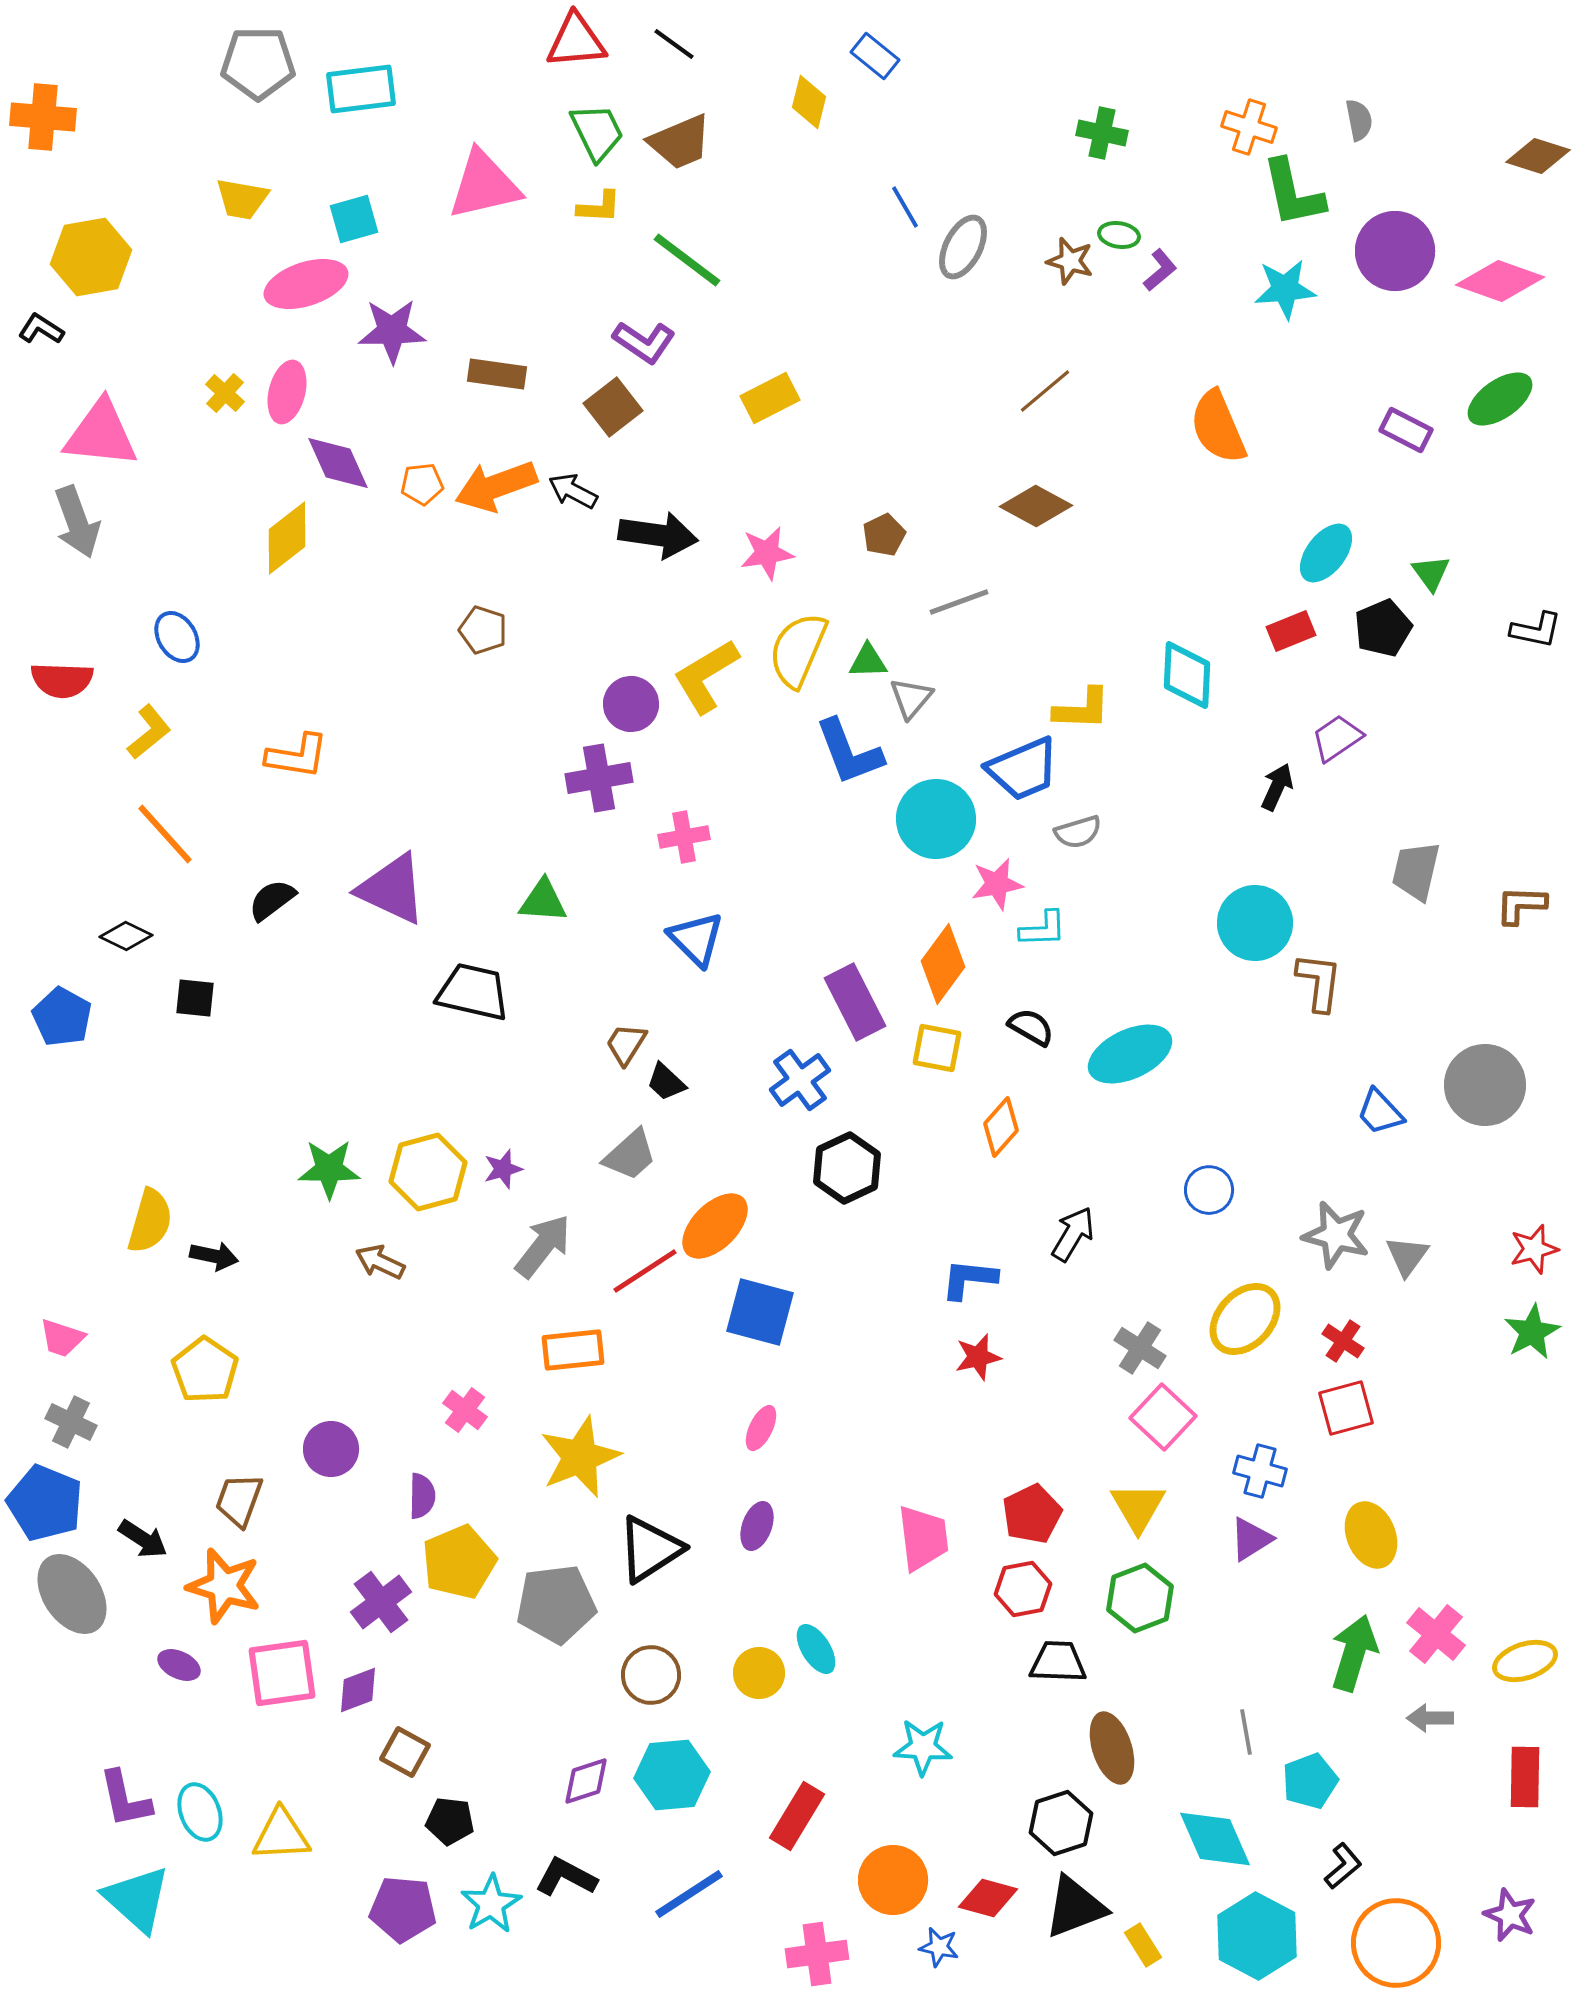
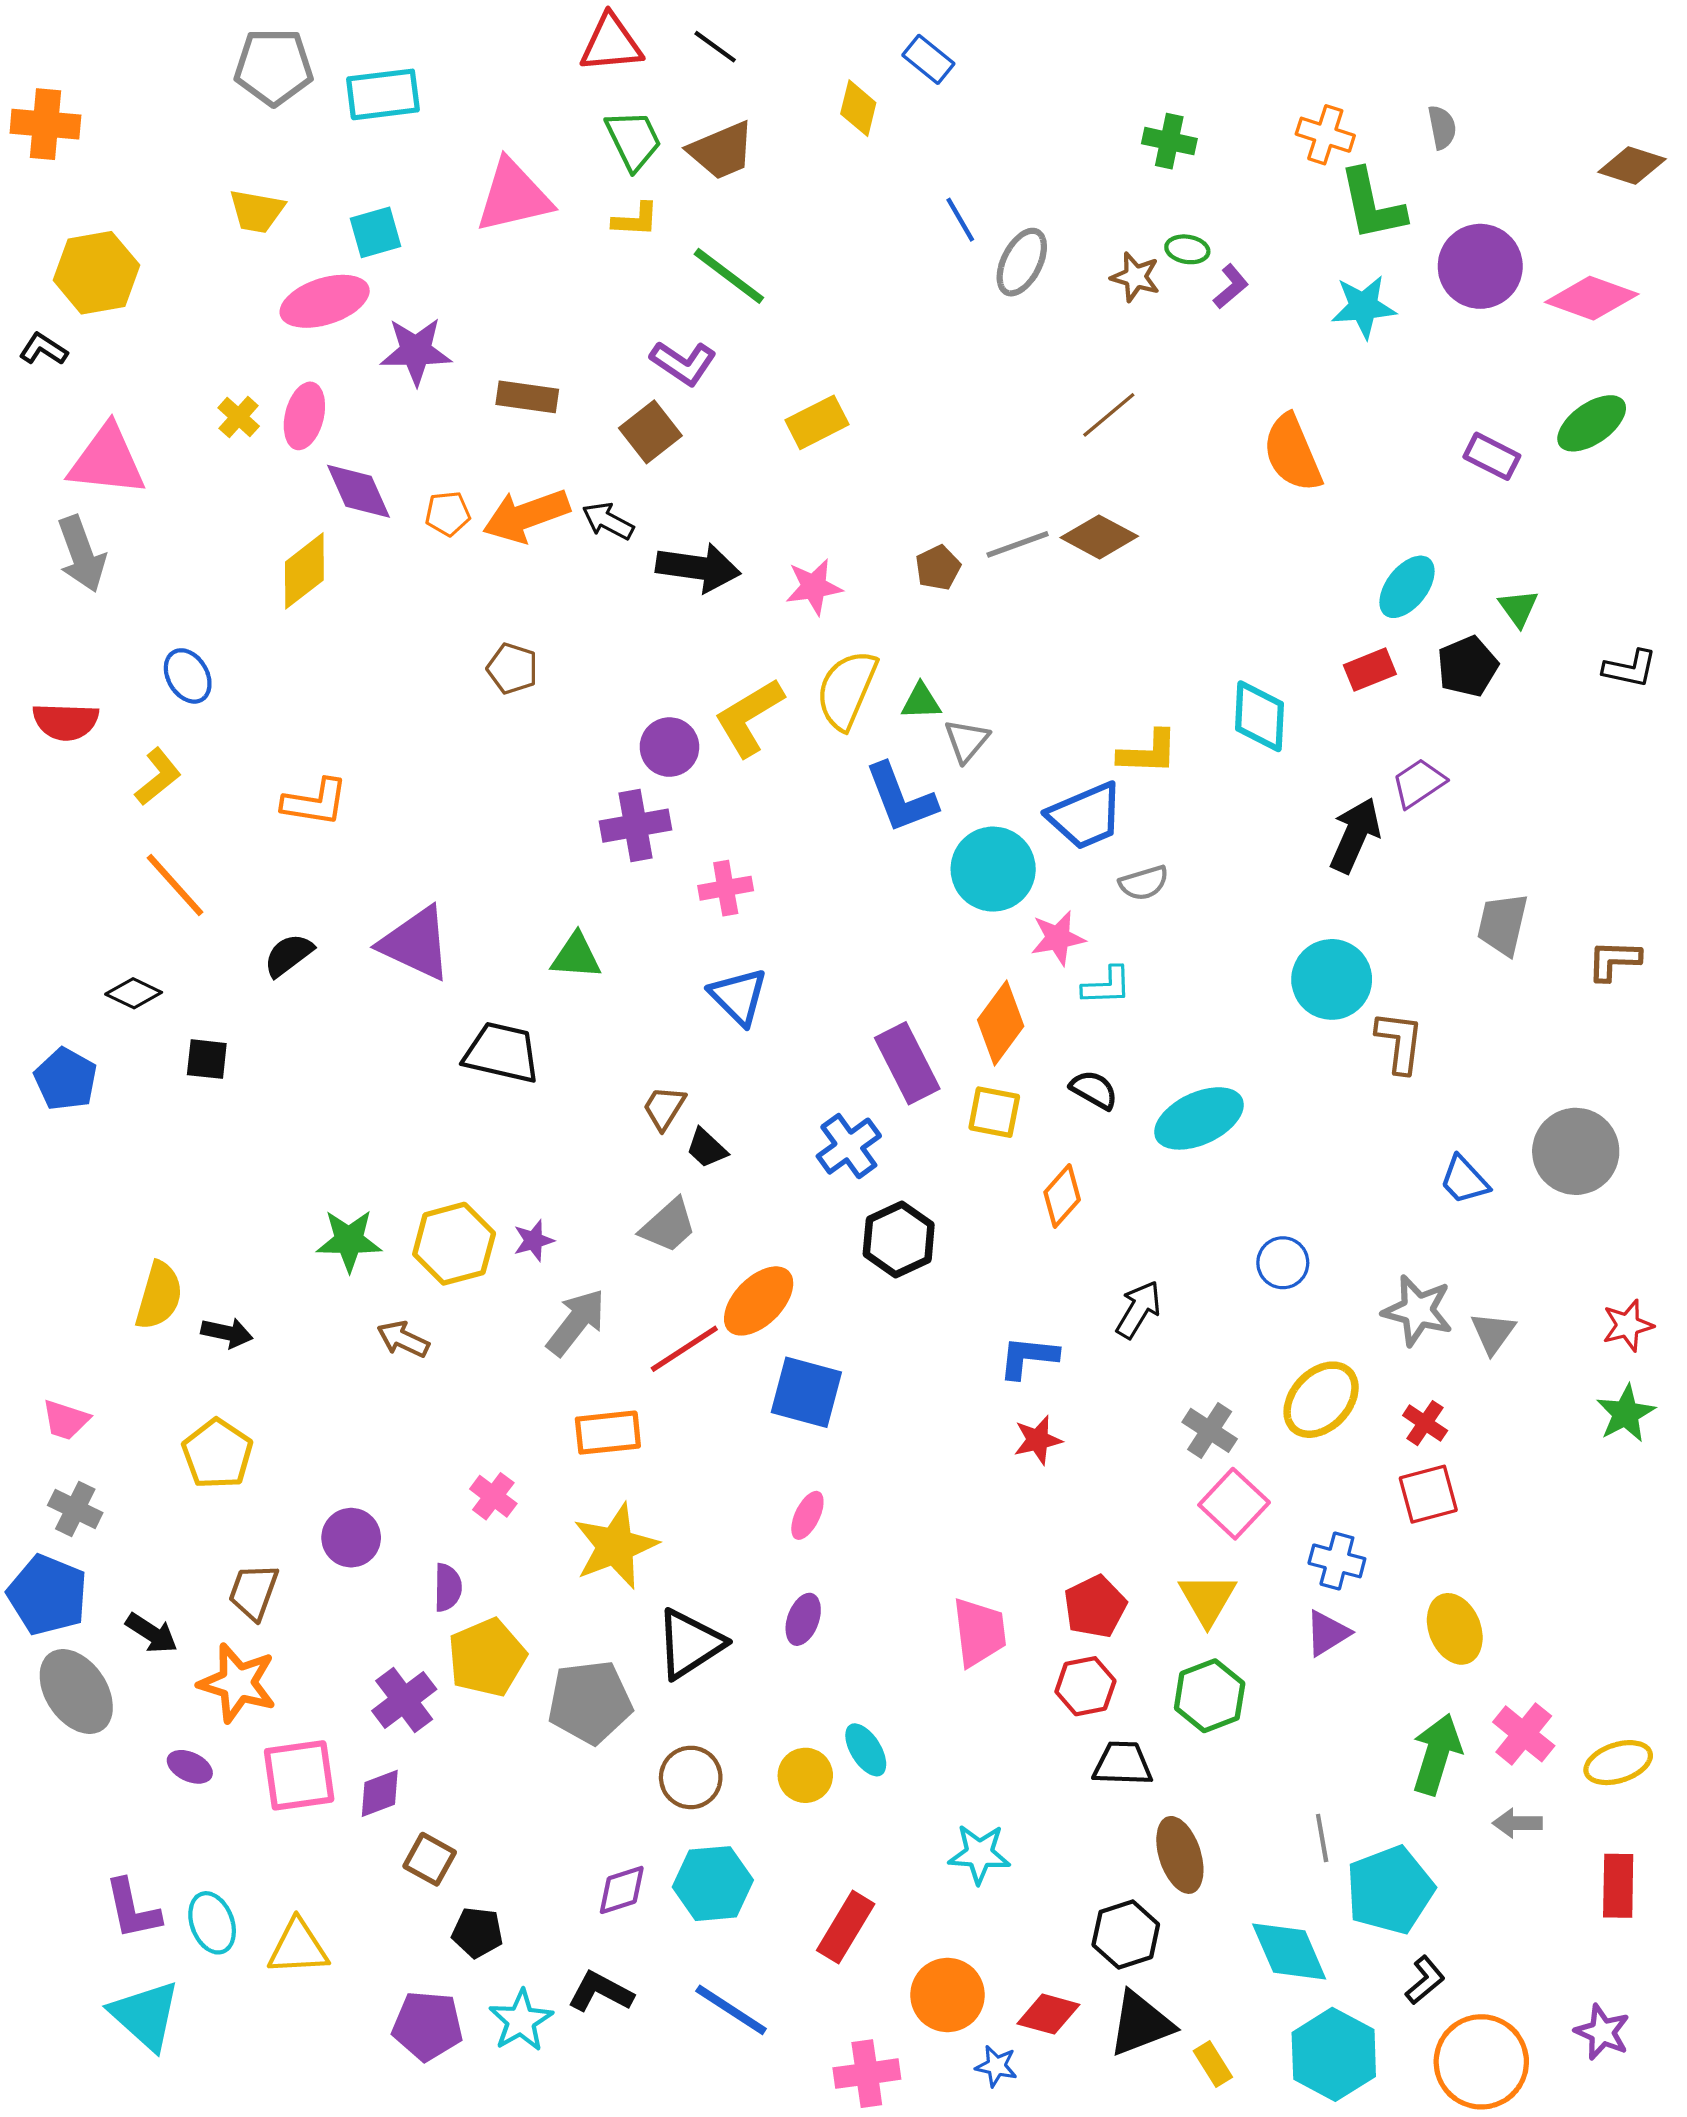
gray line: (959, 602) -> (1018, 544), moved
black arrow: (1277, 787) -> (1355, 835), size x1.5
cyan pentagon: (1310, 1781) -> (1390, 1890), size x1.5
blue line: (689, 1894) -> (731, 2010), turned 66

